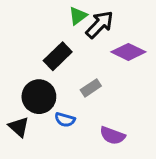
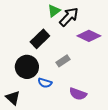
black triangle: (19, 127) -> (13, 98), moved

